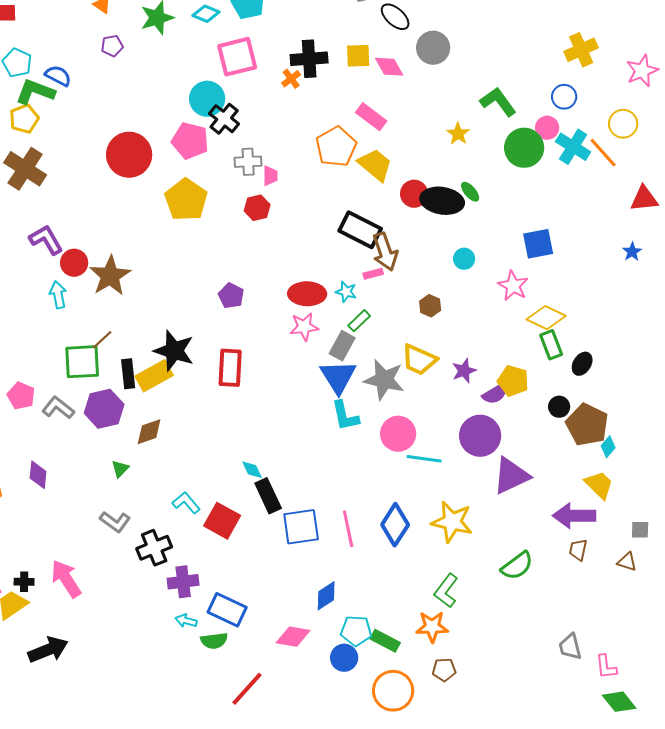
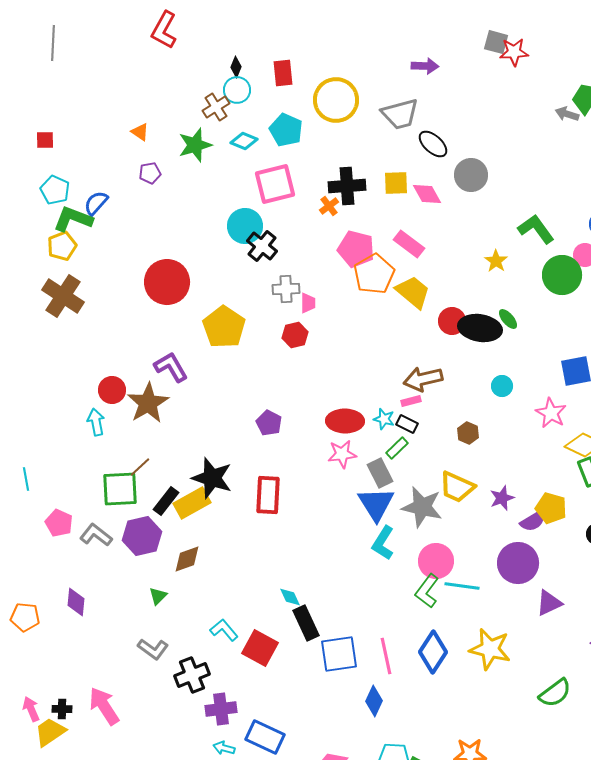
blue semicircle: (58, 76) -> (96, 203), turned -76
pink pentagon: (190, 141) -> (356, 249), moved
black rectangle: (360, 230) -> (407, 424), moved, size x0.5
purple L-shape: (46, 240) -> (171, 367), moved
brown arrow: (385, 252) -> (423, 379), turned 96
gray rectangle: (342, 346) -> (380, 473), turned -56
black rectangle: (128, 374) -> (166, 501), turned 44
cyan L-shape: (345, 416) -> (383, 543), turned 44
purple triangle: (511, 476) -> (549, 603), size x0.7
green L-shape: (446, 591) -> (427, 591), moved
blue diamond: (326, 596) -> (374, 701), moved, turned -32

